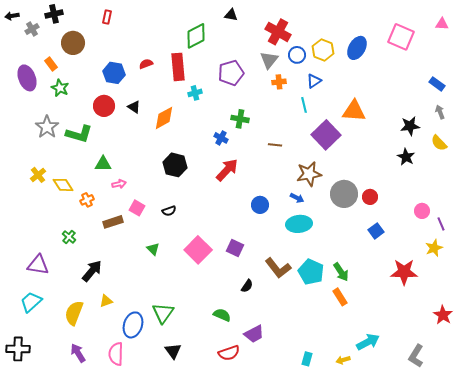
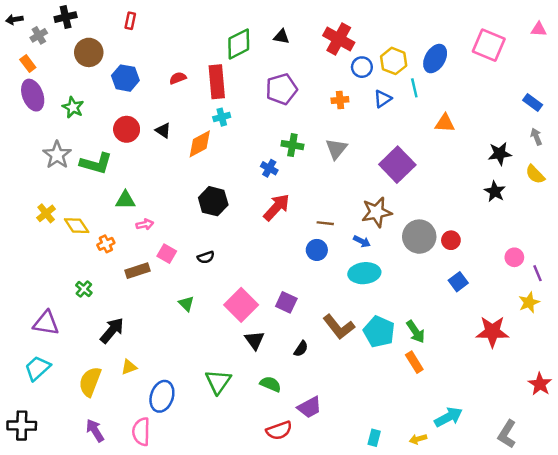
black triangle: (231, 15) -> (281, 37), moved
gray triangle: (269, 60) -> (336, 149), moved
orange rectangle: (51, 64) -> (28, 63), moved
blue hexagon: (114, 73) -> (125, 78), moved
cyan cross: (195, 93) -> (222, 117), moved
cyan line: (304, 105) -> (414, 88), moved
orange triangle: (354, 111) -> (445, 123), moved, size x0.7
brown line: (275, 145) -> (325, 223), moved
green triangle: (163, 313) -> (218, 382), moved
black triangle: (173, 351) -> (255, 340), moved

